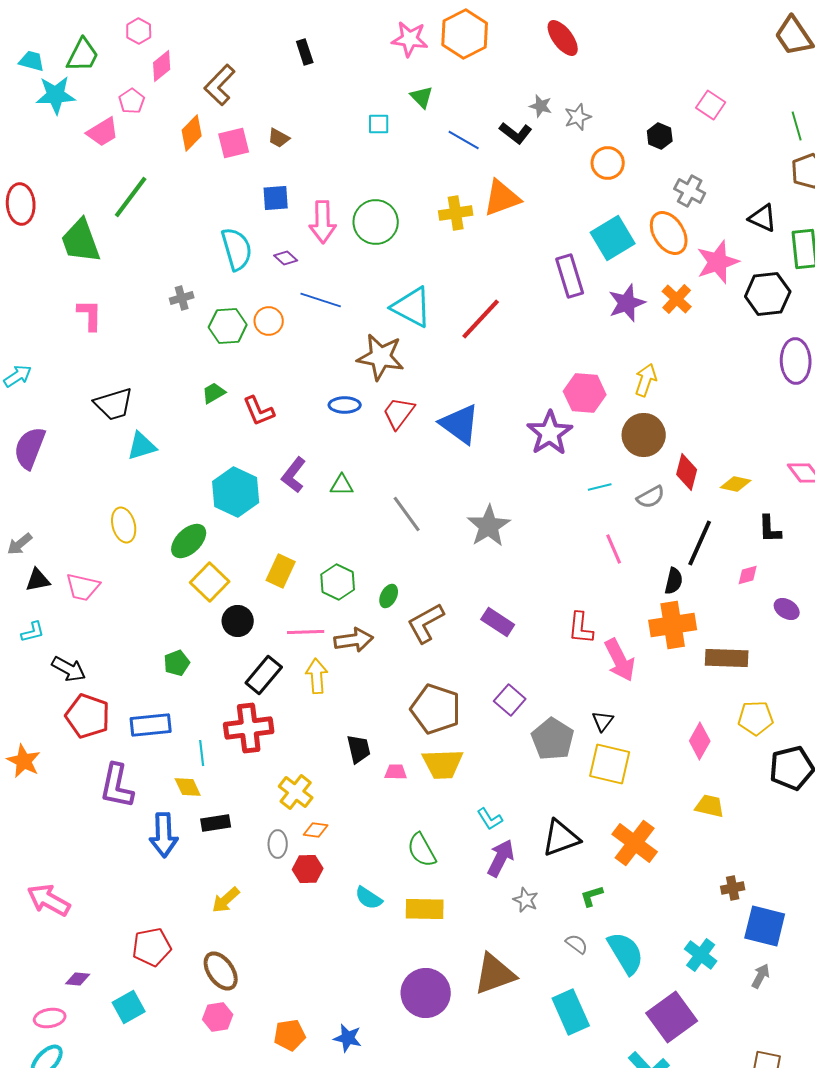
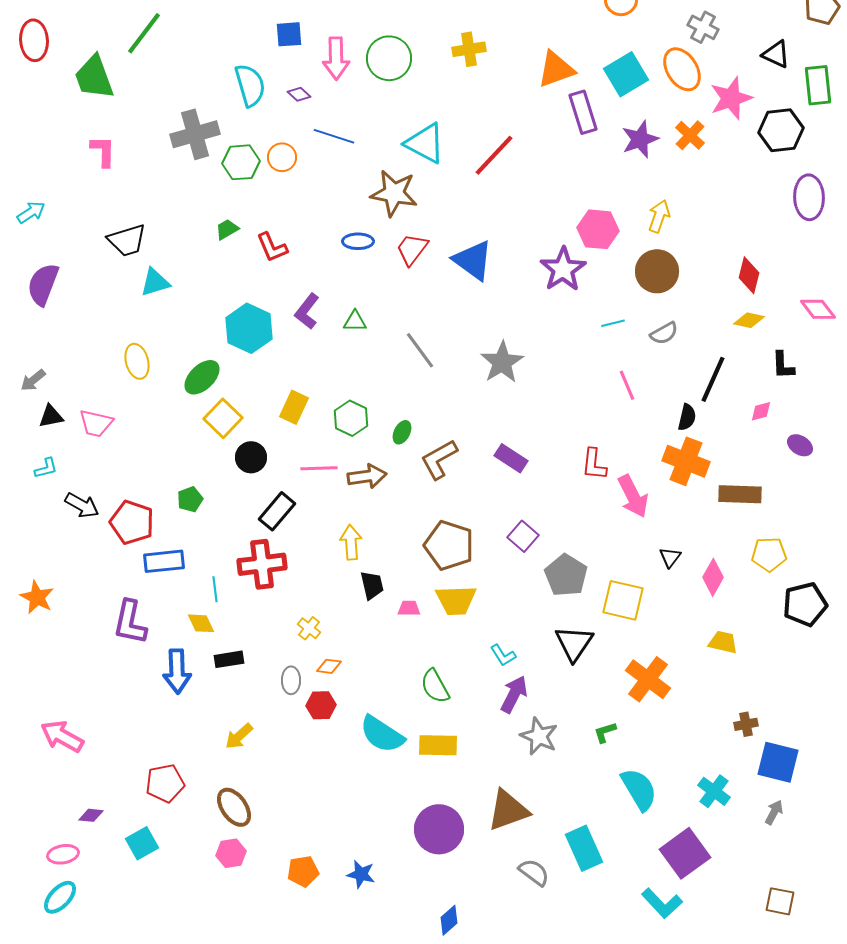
orange triangle: (502, 198) -> (556, 69), moved
gray cross: (182, 298) -> (195, 134), size x2.0
red diamond: (687, 472) -> (749, 275), moved
orange cross: (673, 625) -> (686, 461), turned 30
yellow arrow: (317, 676) -> (351, 542), moved
red pentagon: (88, 716) -> (132, 522), moved
black triangle: (603, 721) -> (670, 557), moved
yellow cross: (296, 792) -> (309, 628), size x0.7
black triangle: (561, 838) -> (574, 643), moved, turned -36
cyan semicircle: (369, 898) -> (382, 734), size x1.6
gray star: (526, 900) -> (539, 736), size x1.5
gray semicircle: (577, 944) -> (534, 872), moved, size x1.4

